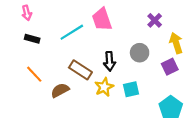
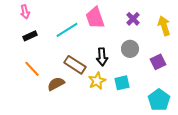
purple cross: (155, 20) -> (133, 19), moved
black rectangle: (32, 39) -> (30, 36), turned -40
yellow arrow: (176, 43) -> (164, 26), moved

